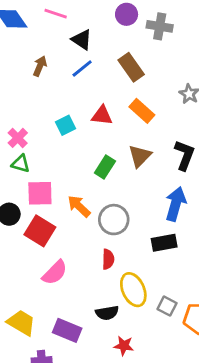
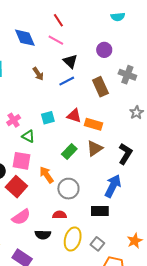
gray cross: (160, 26) -> (127, 75), moved
brown arrow: (40, 66) -> (38, 74), turned 112
orange rectangle: (142, 111) -> (93, 124), moved, turned -36
green triangle: (21, 164) -> (28, 136), moved
red semicircle: (108, 259) -> (59, 215), turned -104
yellow ellipse: (133, 290) -> (73, 239), turned 30
gray square: (167, 306) -> (97, 244), moved
black semicircle: (107, 313) -> (43, 235), moved

